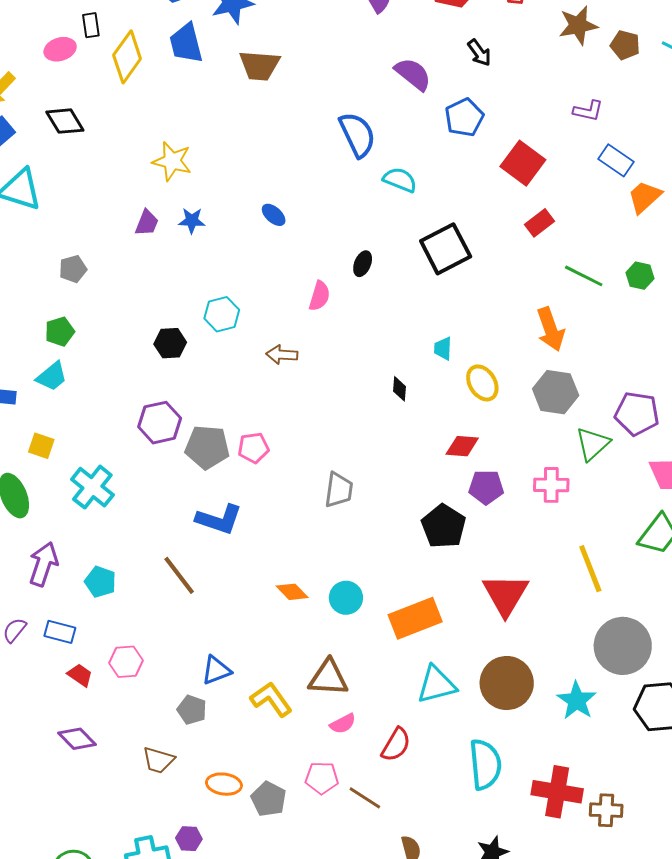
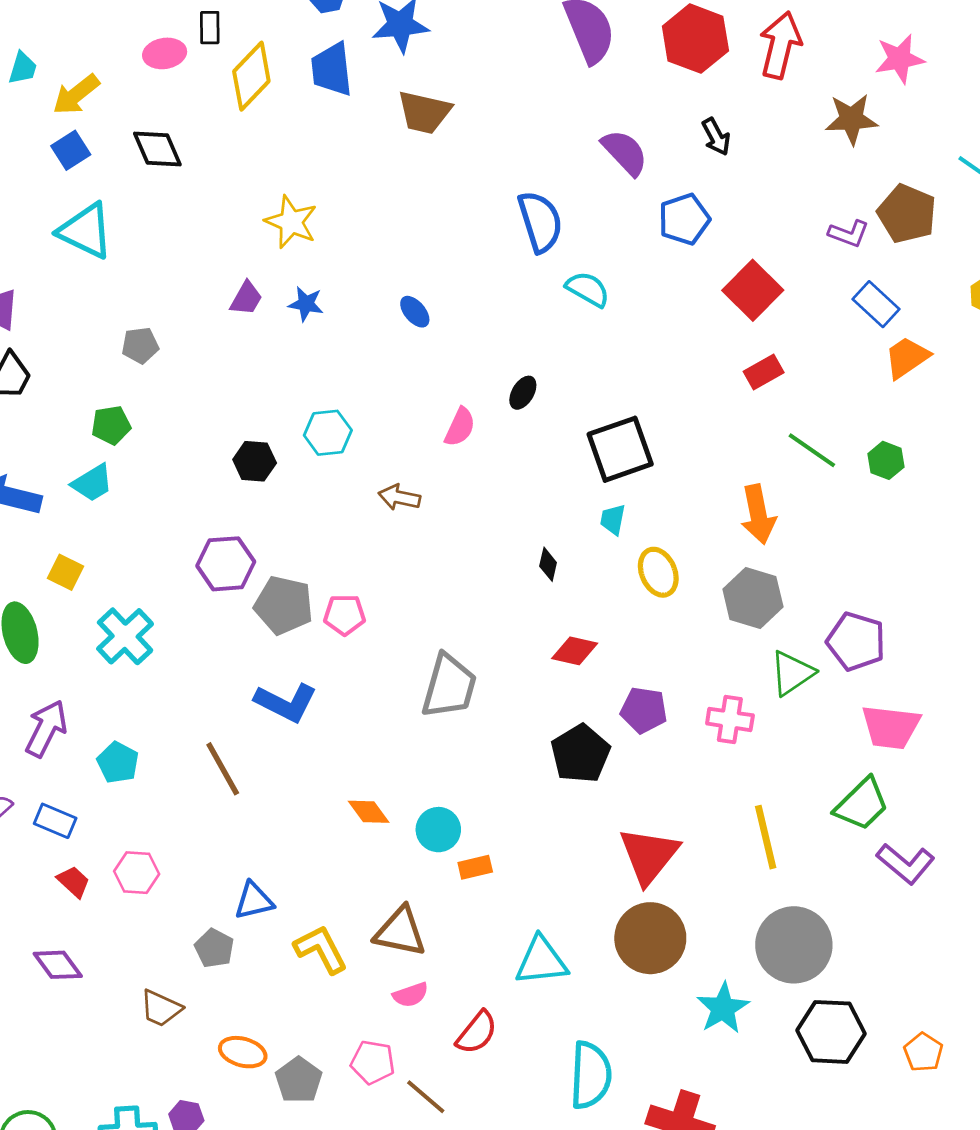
brown pentagon: (625, 45) -> (907, 214), moved, size x1.5
black square: (446, 249) -> (620, 449), moved
red diamond: (462, 446) -> (575, 651), moved
gray trapezoid: (339, 490) -> (449, 686), size x1.4
orange rectangle: (415, 618) -> (475, 867), moved, size x0.5
brown circle: (507, 683) -> (650, 938), moved

